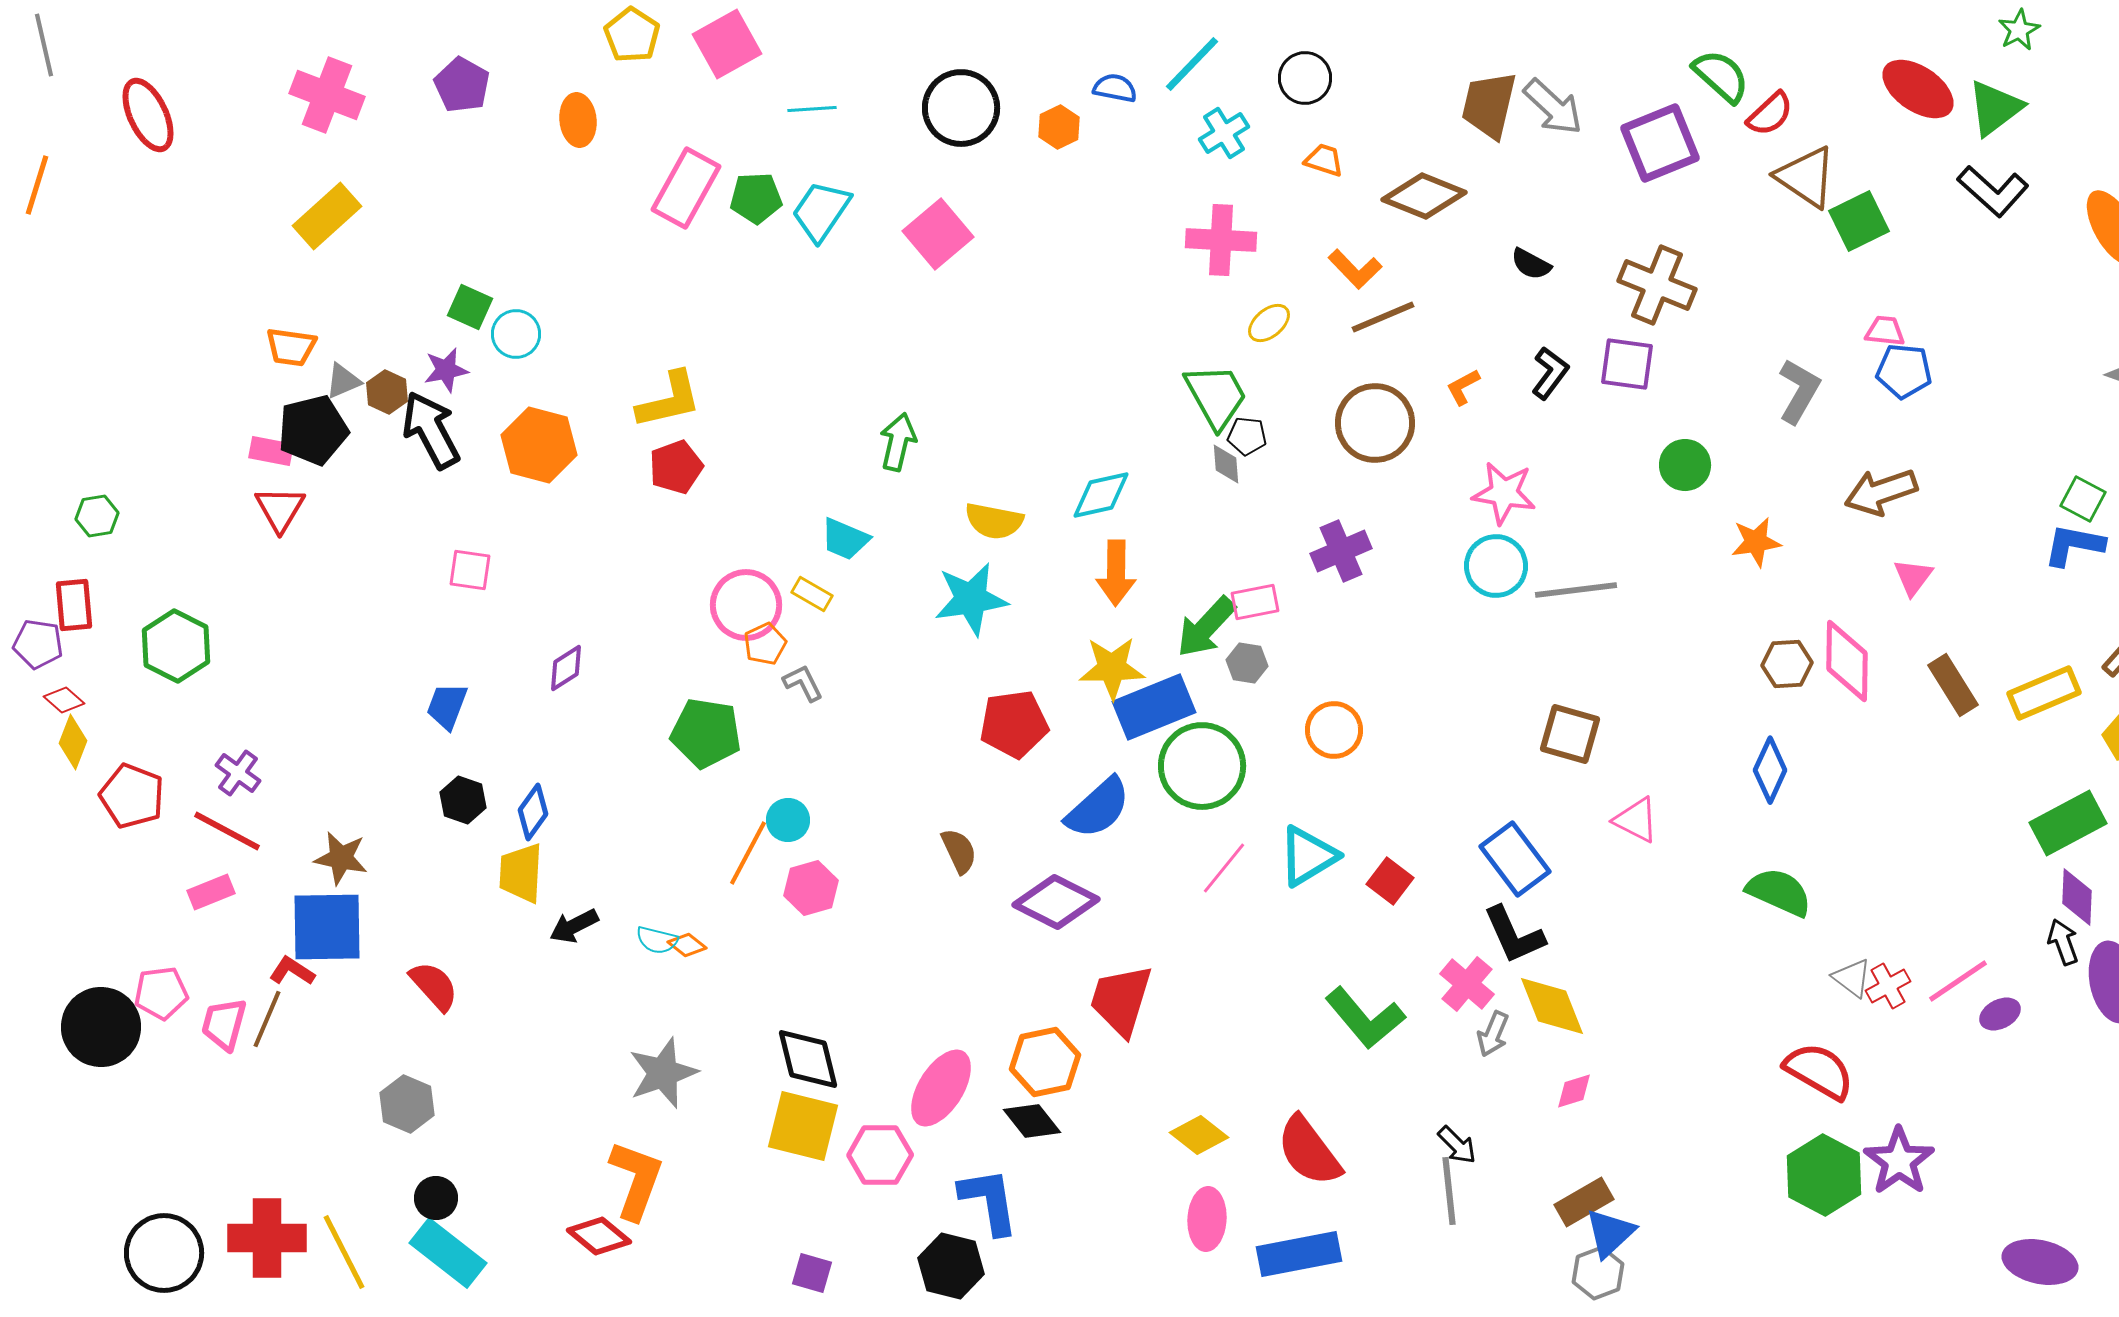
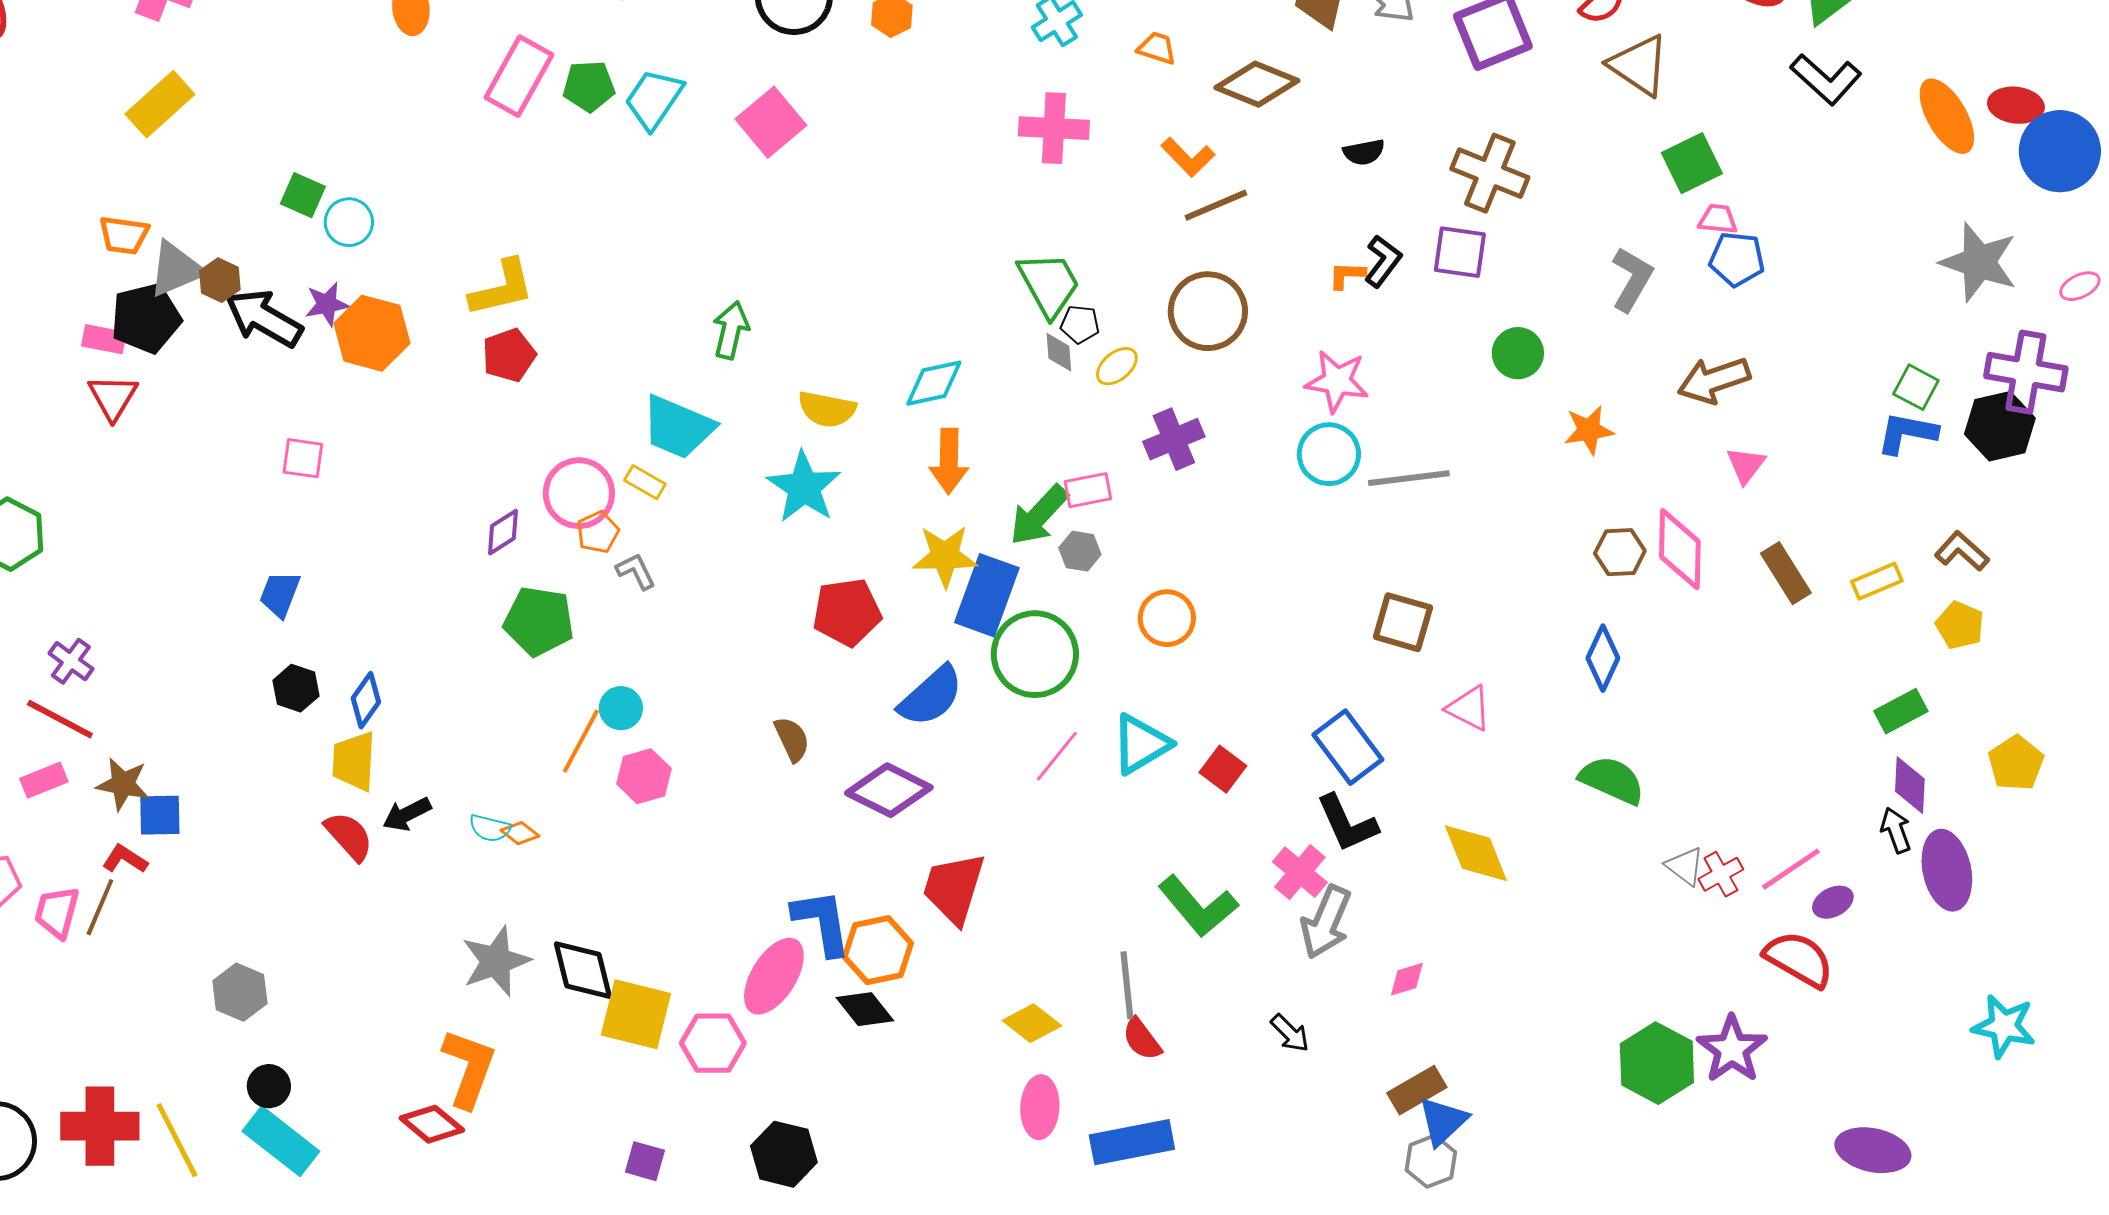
green square: (1859, 221) -> (1692, 163), moved
black semicircle: (1531, 264) -> (1364, 152), turned -39
yellow ellipse: (1269, 323) -> (1117, 366), moved
purple star: (446, 370) -> (327, 304), moved
gray triangle: (343, 381) -> (176, 269), size x1.6
orange L-shape: (1463, 387) -> (1347, 275), moved, turned 30
black arrow: (431, 430) -> (264, 318), turned -32
cyan trapezoid: (845, 539) -> (678, 427), size x1.5
cyan star: (971, 599) -> (804, 487), turned -30
purple diamond: (566, 668) -> (503, 532), moved
yellow rectangle: (2044, 693) -> (1877, 581), size x0.7
blue rectangle: (1154, 707) -> (987, 595), turned -48
green rectangle: (2068, 823) -> (1901, 711), size x0.7
brown star: (341, 858) -> (123, 784), moved
blue square: (327, 927) -> (160, 815), size x0.6
red semicircle: (434, 986) -> (349, 836), moved
yellow diamond: (1552, 1006) -> (1476, 853), moved
gray arrow: (1493, 1034) -> (1326, 922), size x1.6
black diamond: (808, 1059) -> (583, 970), moved
red semicircle: (1819, 1071) -> (1799, 959), moved
red semicircle: (1309, 1151) -> (1142, 1039), size x0.6
gray line: (1449, 1191) -> (1127, 985), moved
blue L-shape: (989, 1201) -> (822, 922), moved

